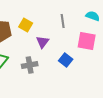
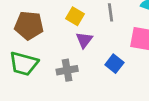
yellow square: (26, 25) -> (75, 16), moved

